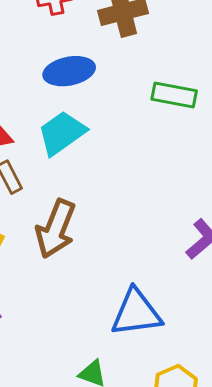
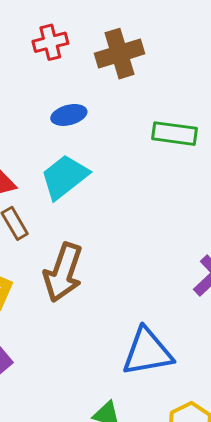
blue ellipse: (69, 71) -> (69, 115), size x0.7

